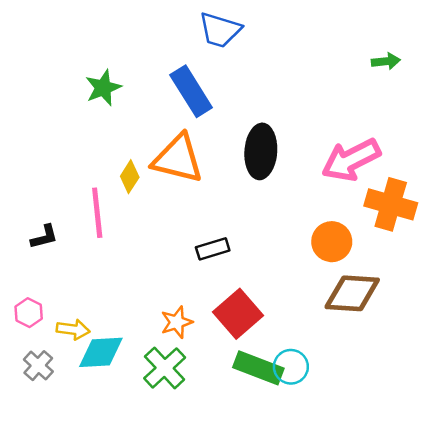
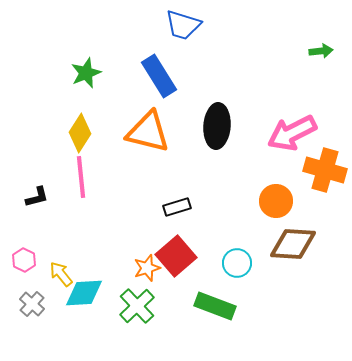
yellow diamond: (130, 177) -> (80, 133), moved, size x1.4
red square: (238, 314) -> (176, 256), moved
yellow arrow: (73, 329) -> (61, 274), turned -136
cyan circle: (291, 367) -> (237, 263), moved

